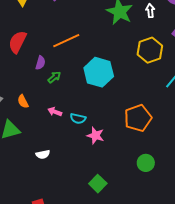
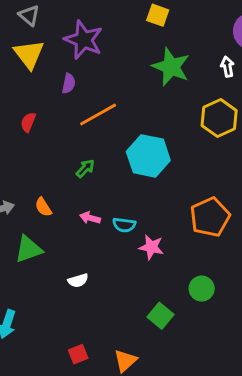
white arrow: (150, 11) -> (227, 67), moved
red semicircle: (17, 42) -> (28, 122), size x0.6
purple semicircle: (40, 63) -> (69, 83), moved
green circle: (146, 163) -> (202, 289), moved

